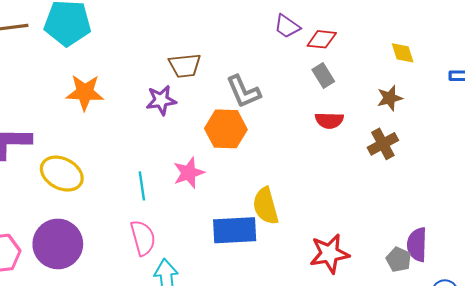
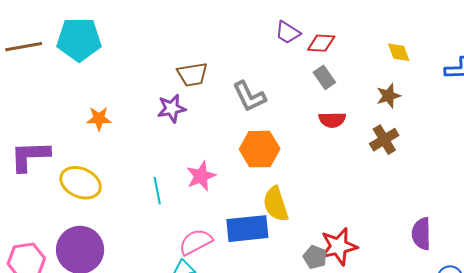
orange star: (85, 92) -> (99, 119), moved, size x0.7
orange hexagon: (226, 129) -> (260, 149), moved
pink semicircle: (143, 238) -> (196, 242), moved, turned -100
gray pentagon: (399, 260) -> (315, 257), moved

